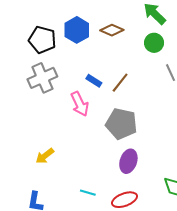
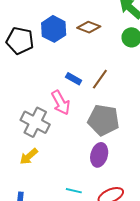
gray cross: (42, 78) -> (35, 122), moved, turned -36
purple ellipse: (128, 161) -> (99, 155), moved

